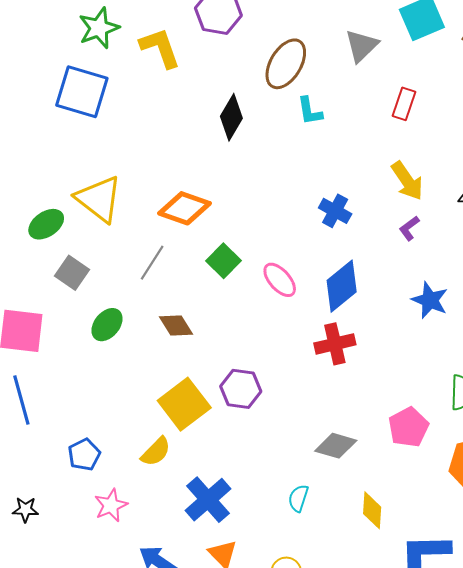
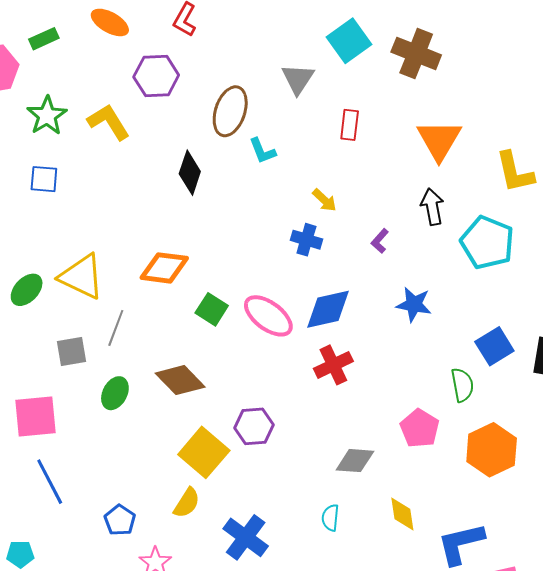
blue square: (82, 92) -> (44, 179), size x0.6
yellow arrow: (407, 181) -> (324, 200), moved, size x0.7
green ellipse: (46, 224) -> (27, 290), moved
gray line: (152, 263) -> (116, 328), moved
gray square: (72, 273) -> (72, 351), turned -32
pink ellipse: (280, 280) -> (268, 316), size x1.4
blue diamond: (342, 286) -> (328, 309), turned 39
brown diamond: (176, 326) -> (180, 380), size x1.4

